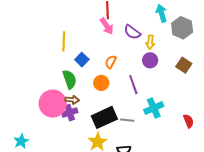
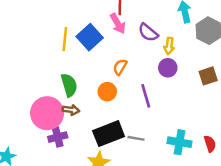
blue square: (82, 60) -> (90, 37), moved, size x1.5
brown square: (184, 65) -> (208, 76), turned 35
cyan cross: (154, 108) -> (179, 142), moved, turned 30
purple cross: (70, 113) -> (58, 137), moved

